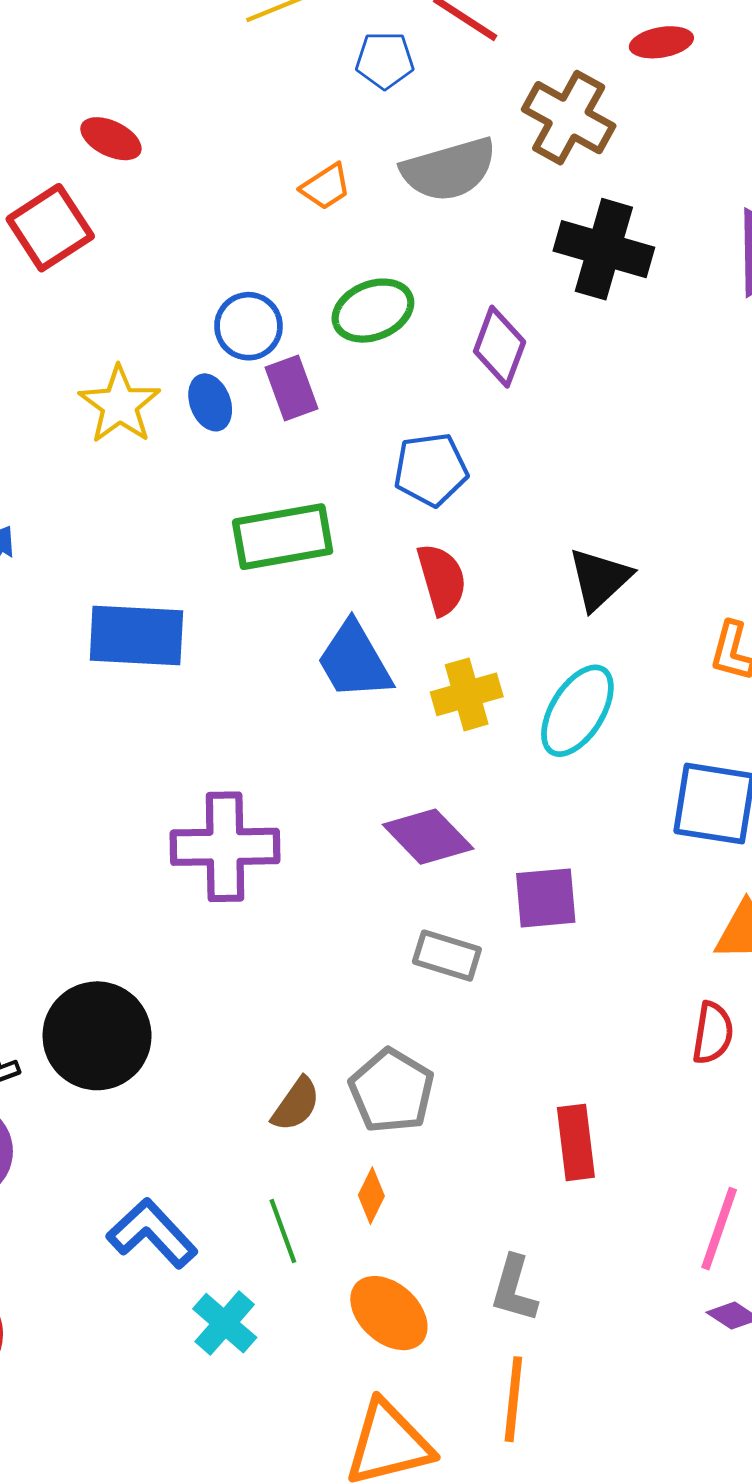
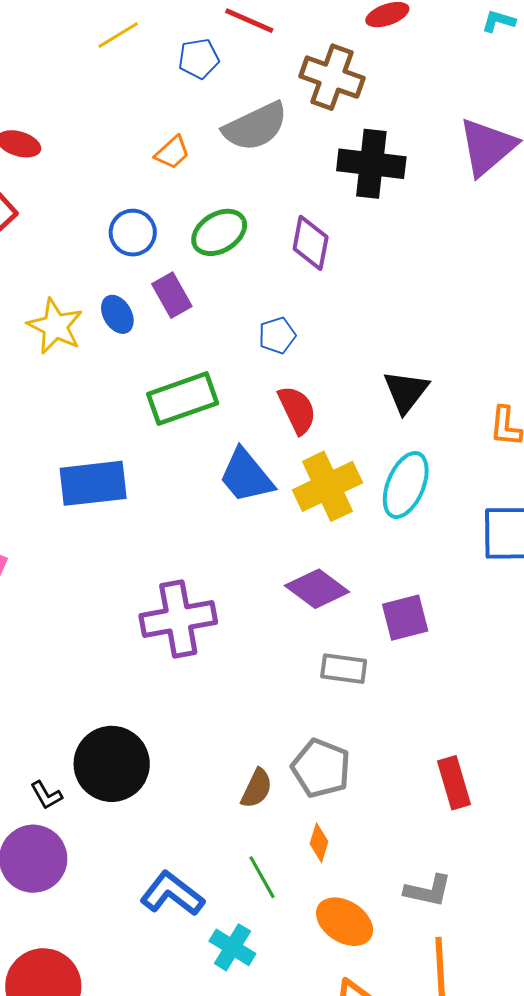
blue circle: (248, 326) -> (133, 233), moved
blue pentagon: (431, 470) -> (277, 335), size x0.7
yellow cross: (467, 694) -> (327, 486), size x1.4
gray L-shape: (514, 1289) -> (428, 891), turned -84

